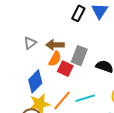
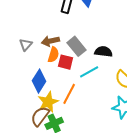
gray rectangle: (79, 56) -> (76, 46), turned -48
cyan line: (85, 98) -> (89, 72), moved

